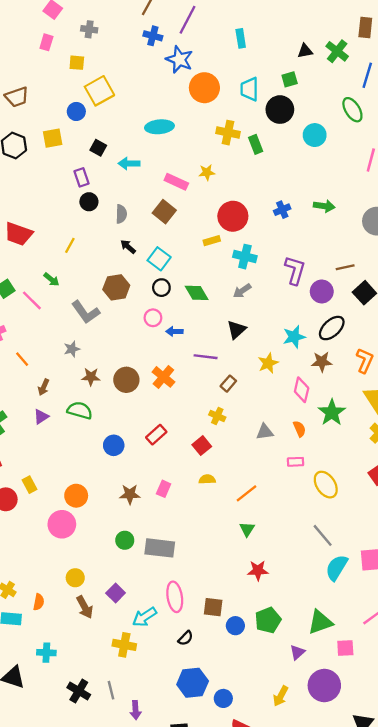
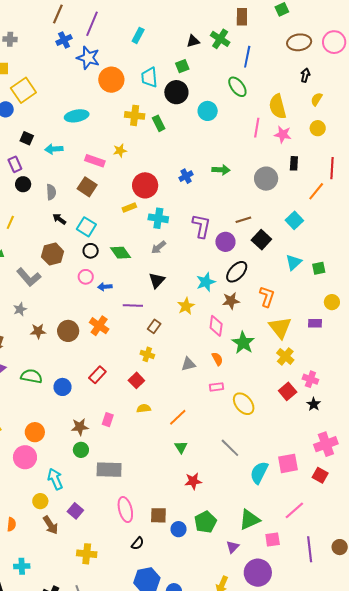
blue cross: (153, 36) -> (64, 40), turned -35
cyan rectangle: (241, 38) -> (138, 35), turned 42
green semicircle: (80, 410) -> (31, 376), moved
gray line: (323, 535) -> (230, 448), moved
green circle: (125, 540) -> (81, 450), moved
cyan arrow: (145, 617) -> (55, 479), moved, turned 105

